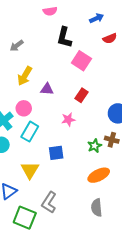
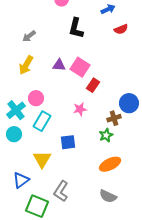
pink square: (81, 61) -> (80, 67), moved
yellow arrow: (25, 76) -> (26, 65), moved
purple triangle: (47, 89) -> (59, 65), moved
brown cross: (112, 140) -> (114, 118), moved, turned -32
gray semicircle: (97, 208) -> (108, 196), turned -60

